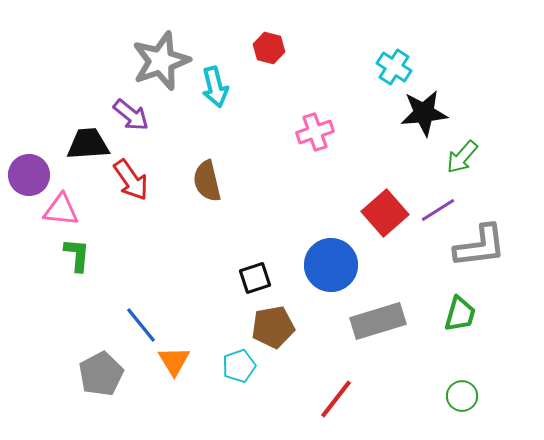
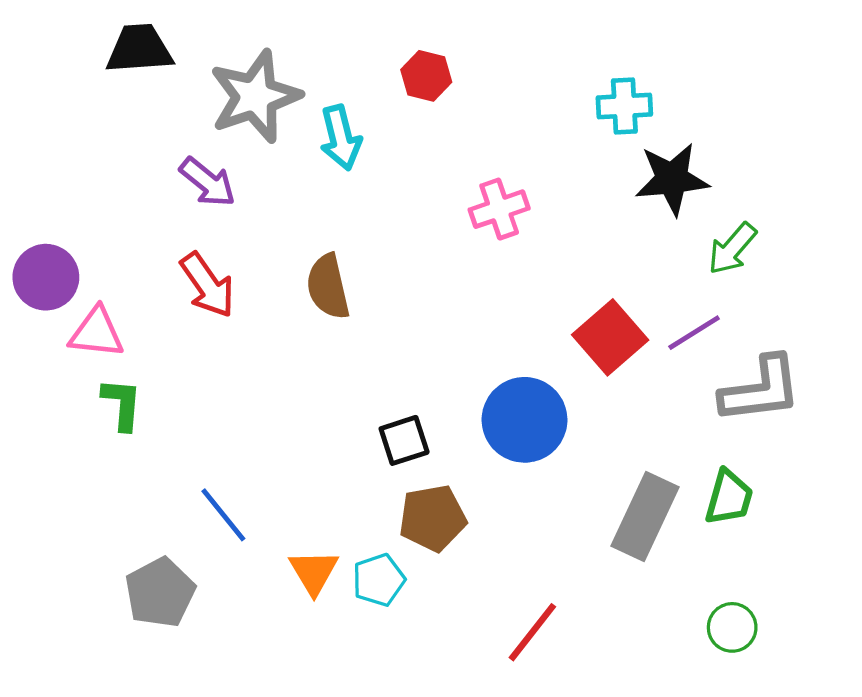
cyan cross: (394, 67) -> (624, 106), turned -36
black trapezoid: (88, 144) -> (139, 49), moved
gray rectangle: (378, 321) -> (645, 517), moved, turned -48
orange triangle: (174, 361) -> (314, 572), moved

